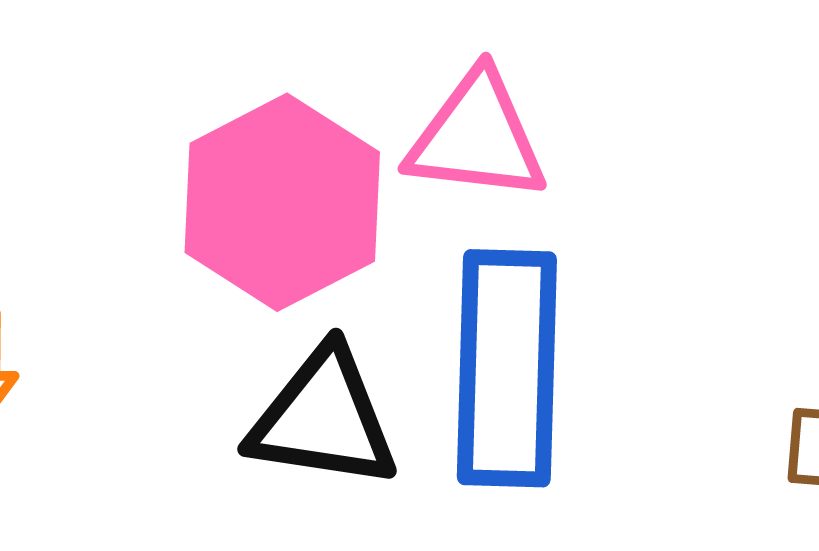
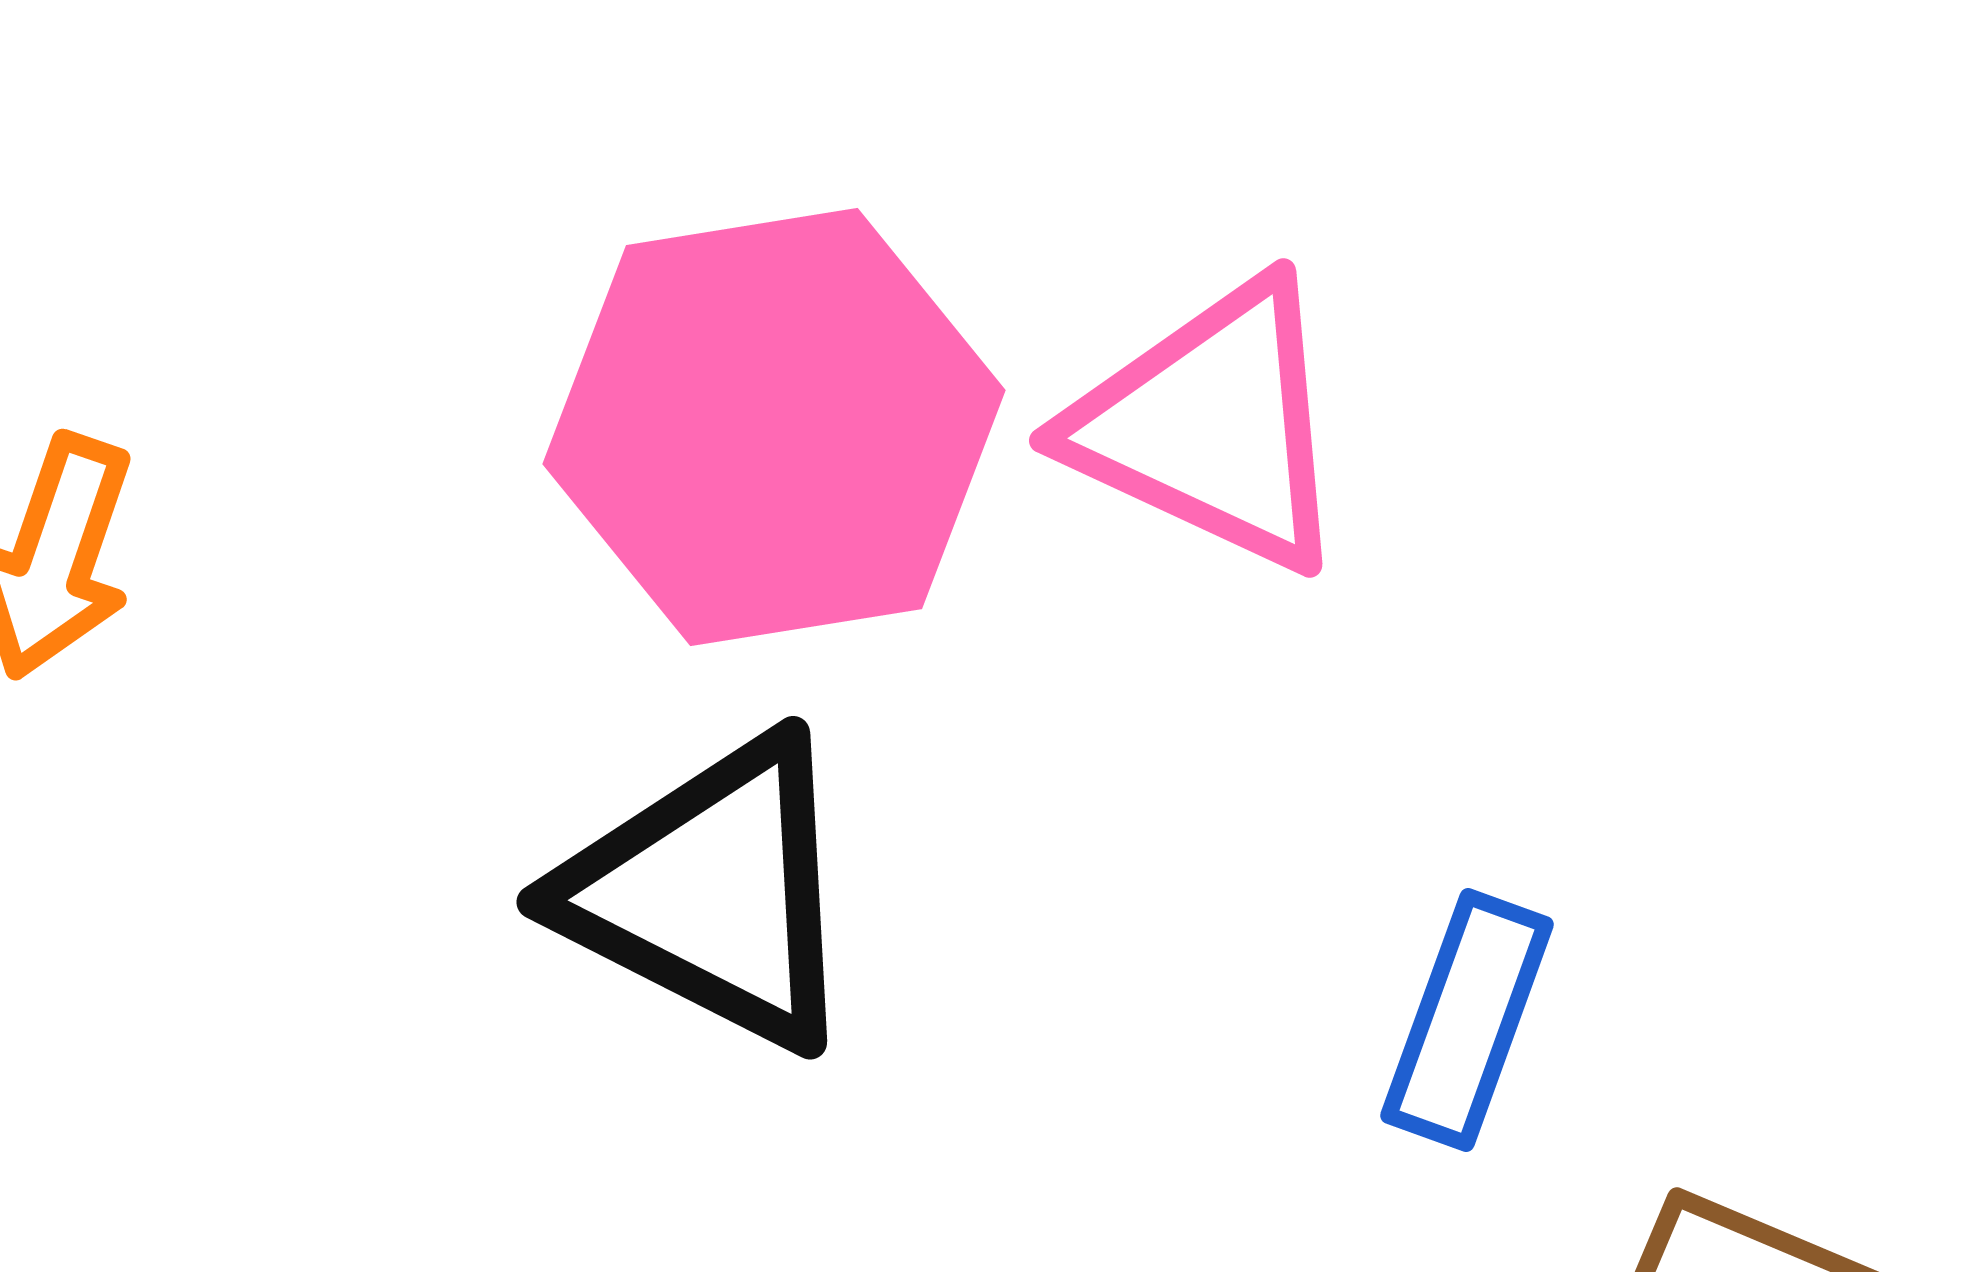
blue rectangle: (507, 368) -> (1467, 1020), moved, size x0.5

